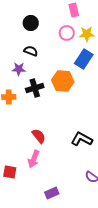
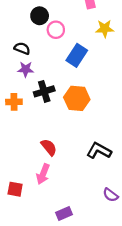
pink circle: (67, 33) -> (56, 30), moved
black semicircle: (31, 51) -> (22, 48), moved
blue rectangle: (84, 59) -> (77, 55), moved
orange hexagon: (63, 81) -> (77, 98), moved

